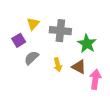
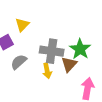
gray cross: (60, 31) -> (52, 51), moved
brown triangle: (79, 67) -> (69, 64), moved, turned 42

